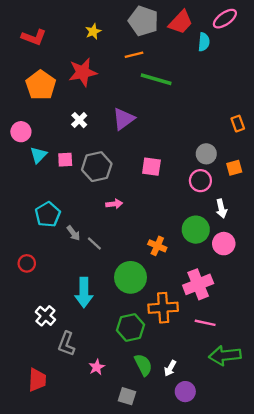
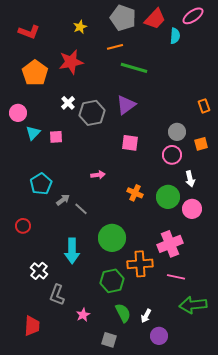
purple triangle: (124, 119) -> (126, 105), moved
gray hexagon: (97, 167) -> (92, 113), moved
gray arrow: (73, 233) -> (63, 200), turned -88
orange cross: (157, 246) -> (135, 193), moved

